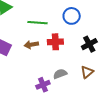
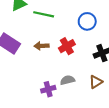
green line: (37, 23) -> (44, 14), moved
red cross: (55, 42) -> (67, 46), turned -35

